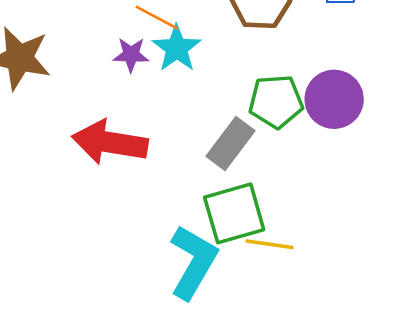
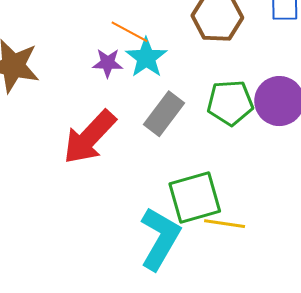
red arrow: (110, 142) -> (90, 137), turned -56
gray rectangle: (230, 144) -> (164, 114), moved

